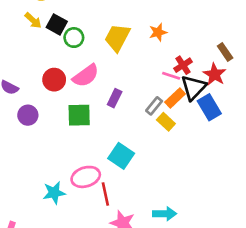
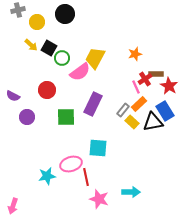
orange star: (158, 32) -> (135, 54), moved
brown rectangle: (225, 52) -> (156, 74), moved, turned -56
pink semicircle: (86, 76) -> (80, 72), moved
pink line: (171, 76) -> (136, 87), turned 48
black triangle: (193, 88) -> (153, 122), moved, turned 35
purple rectangle: (115, 98) -> (93, 104), size x1.6
cyan square: (121, 156) -> (98, 148), turned -30

